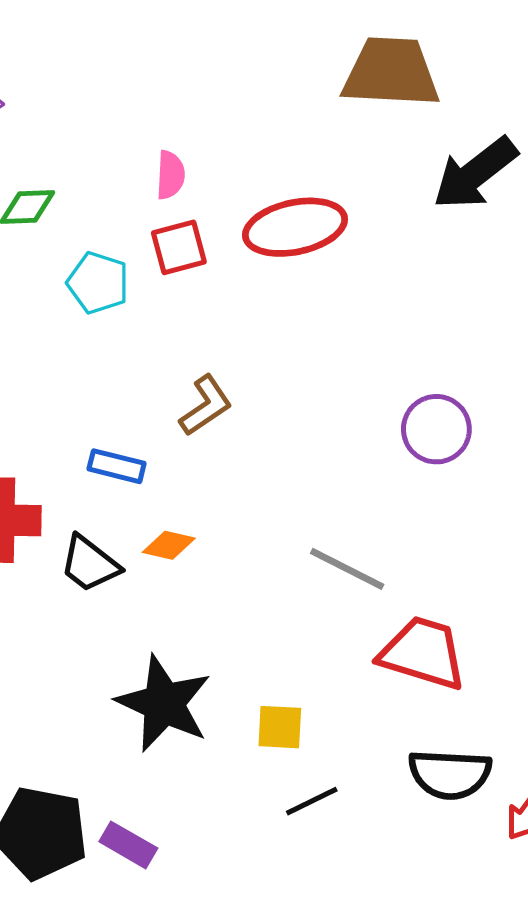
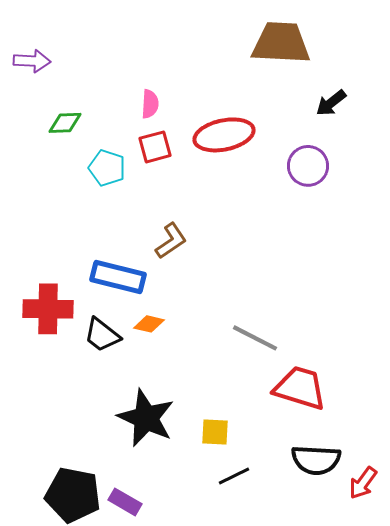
black arrow: (475, 173) -> (331, 103), size x0.6
purple circle: (436, 429) -> (308, 166), moved
blue rectangle: (117, 466) -> (118, 277), size x1.6

